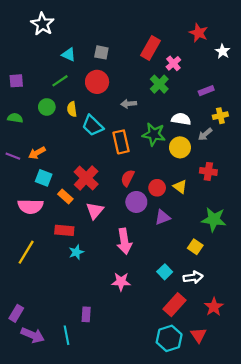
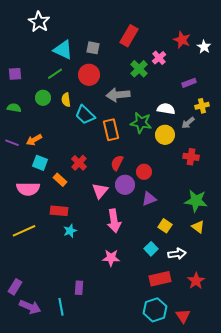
red star: (199, 33) -> (182, 40), moved
red rectangle: (151, 48) -> (129, 36), moved
cyan triangle: (69, 55) -> (63, 50), size x1.5
green cross: (159, 84) -> (139, 69), moved
gray arrow: (129, 104) -> (118, 95), size x1.6
red cross: (86, 178) -> (79, 163), size x0.7
yellow triangle: (180, 187) -> (198, 227), moved
pink triangle: (95, 211) -> (100, 191), moved
yellow square: (195, 247) -> (165, 226), moved
yellow line: (26, 252) -> (24, 231), turned 35
red rectangle: (175, 305) -> (160, 279), turned 35
red triangle: (199, 335) -> (183, 316), moved

